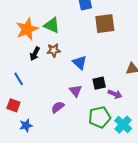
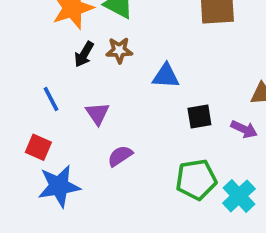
blue triangle: (80, 62) -> (166, 76), turned -42
purple triangle: (76, 91) -> (97, 113), moved
purple arrow: (115, 94) -> (244, 129), moved
blue star: (26, 125) -> (59, 186), size x1.6

